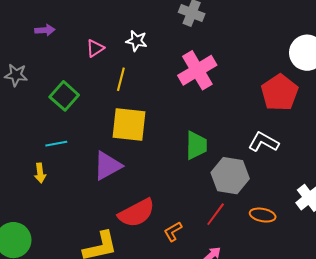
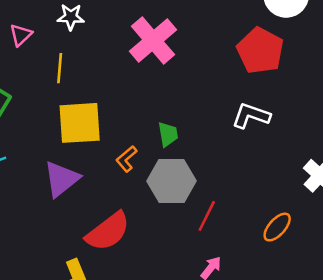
green trapezoid: (196, 145) -> (168, 134), size x0.7
gray hexagon: (230, 176) -> (172, 181), moved
orange ellipse: (263, 215) -> (277, 227), moved, turned -50
orange L-shape: (173, 231) -> (126, 159), moved

